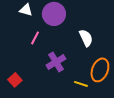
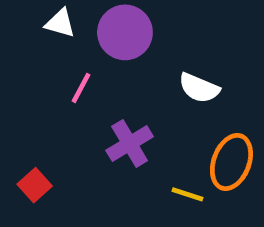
white semicircle: (86, 38) -> (199, 88), turned 138

